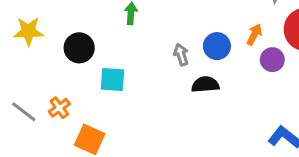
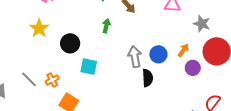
yellow star: (28, 31) -> (39, 28), turned 30
gray arrow: (181, 55) -> (135, 57), size x1.5
black semicircle: (205, 85) -> (148, 78), turned 84

